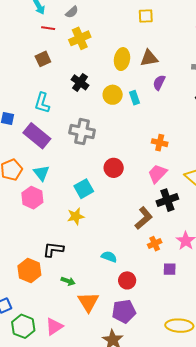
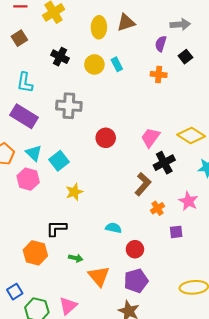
purple semicircle: (159, 83) -> (161, 44), moved
orange cross: (160, 143) -> (159, 74), moved
cyan square: (84, 189) -> (59, 161), moved

